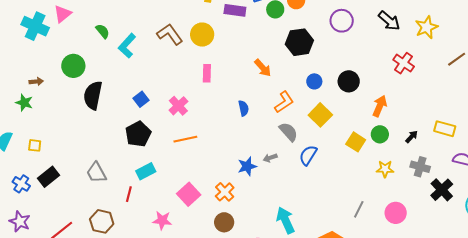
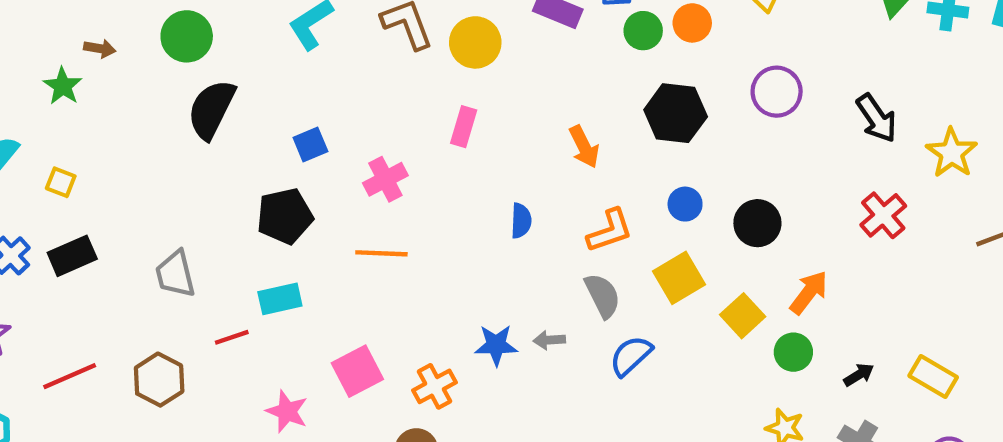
yellow star: (427, 27) -> (952, 153), turned -30
yellow square: (356, 142) -> (743, 316), moved
red line: (129, 194) -> (232, 337), turned 42

